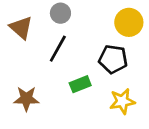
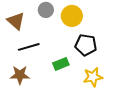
yellow circle: (129, 22) -> (72, 16), moved
black line: (58, 49) -> (29, 47), moved, turned 45

